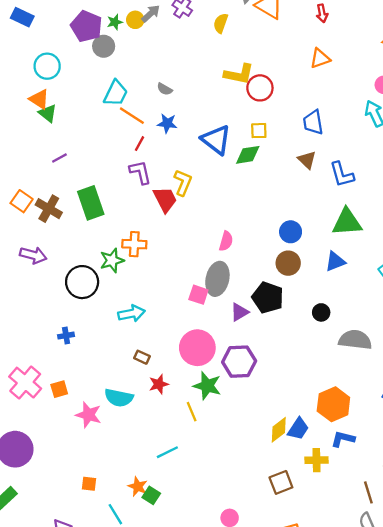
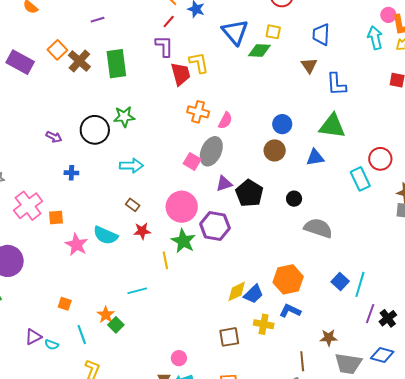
yellow L-shape: (183, 183) -> (199, 63), turned -45
orange cross: (134, 244) -> (198, 112), moved
purple arrow: (33, 255) -> (54, 137), moved, size x0.7
black pentagon: (268, 298) -> (249, 193), moved

